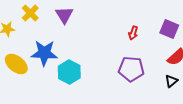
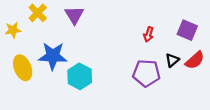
yellow ellipse: (16, 64) -> (23, 68), turned 30
black triangle: (171, 81) -> (172, 60), moved

